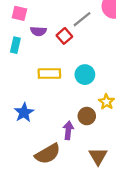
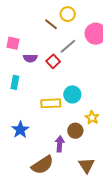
cyan rectangle: (15, 45) -> (15, 82), moved
yellow rectangle: (49, 74) -> (51, 103), moved

